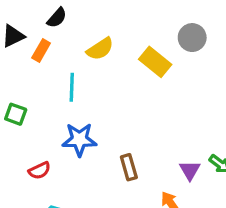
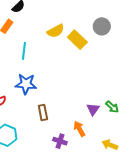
yellow semicircle: (100, 49) -> (56, 31), moved
brown rectangle: (129, 167) -> (43, 113), moved

